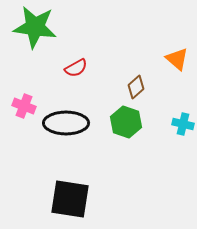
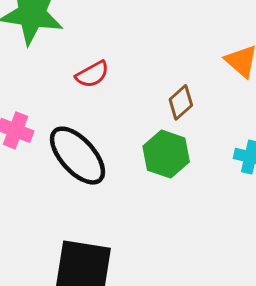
black ellipse: (66, 123) -> (78, 156), turned 48

